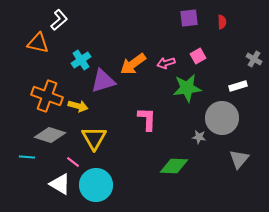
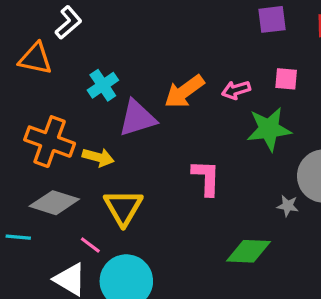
pink square: (198, 56) -> (286, 79), turned 35

